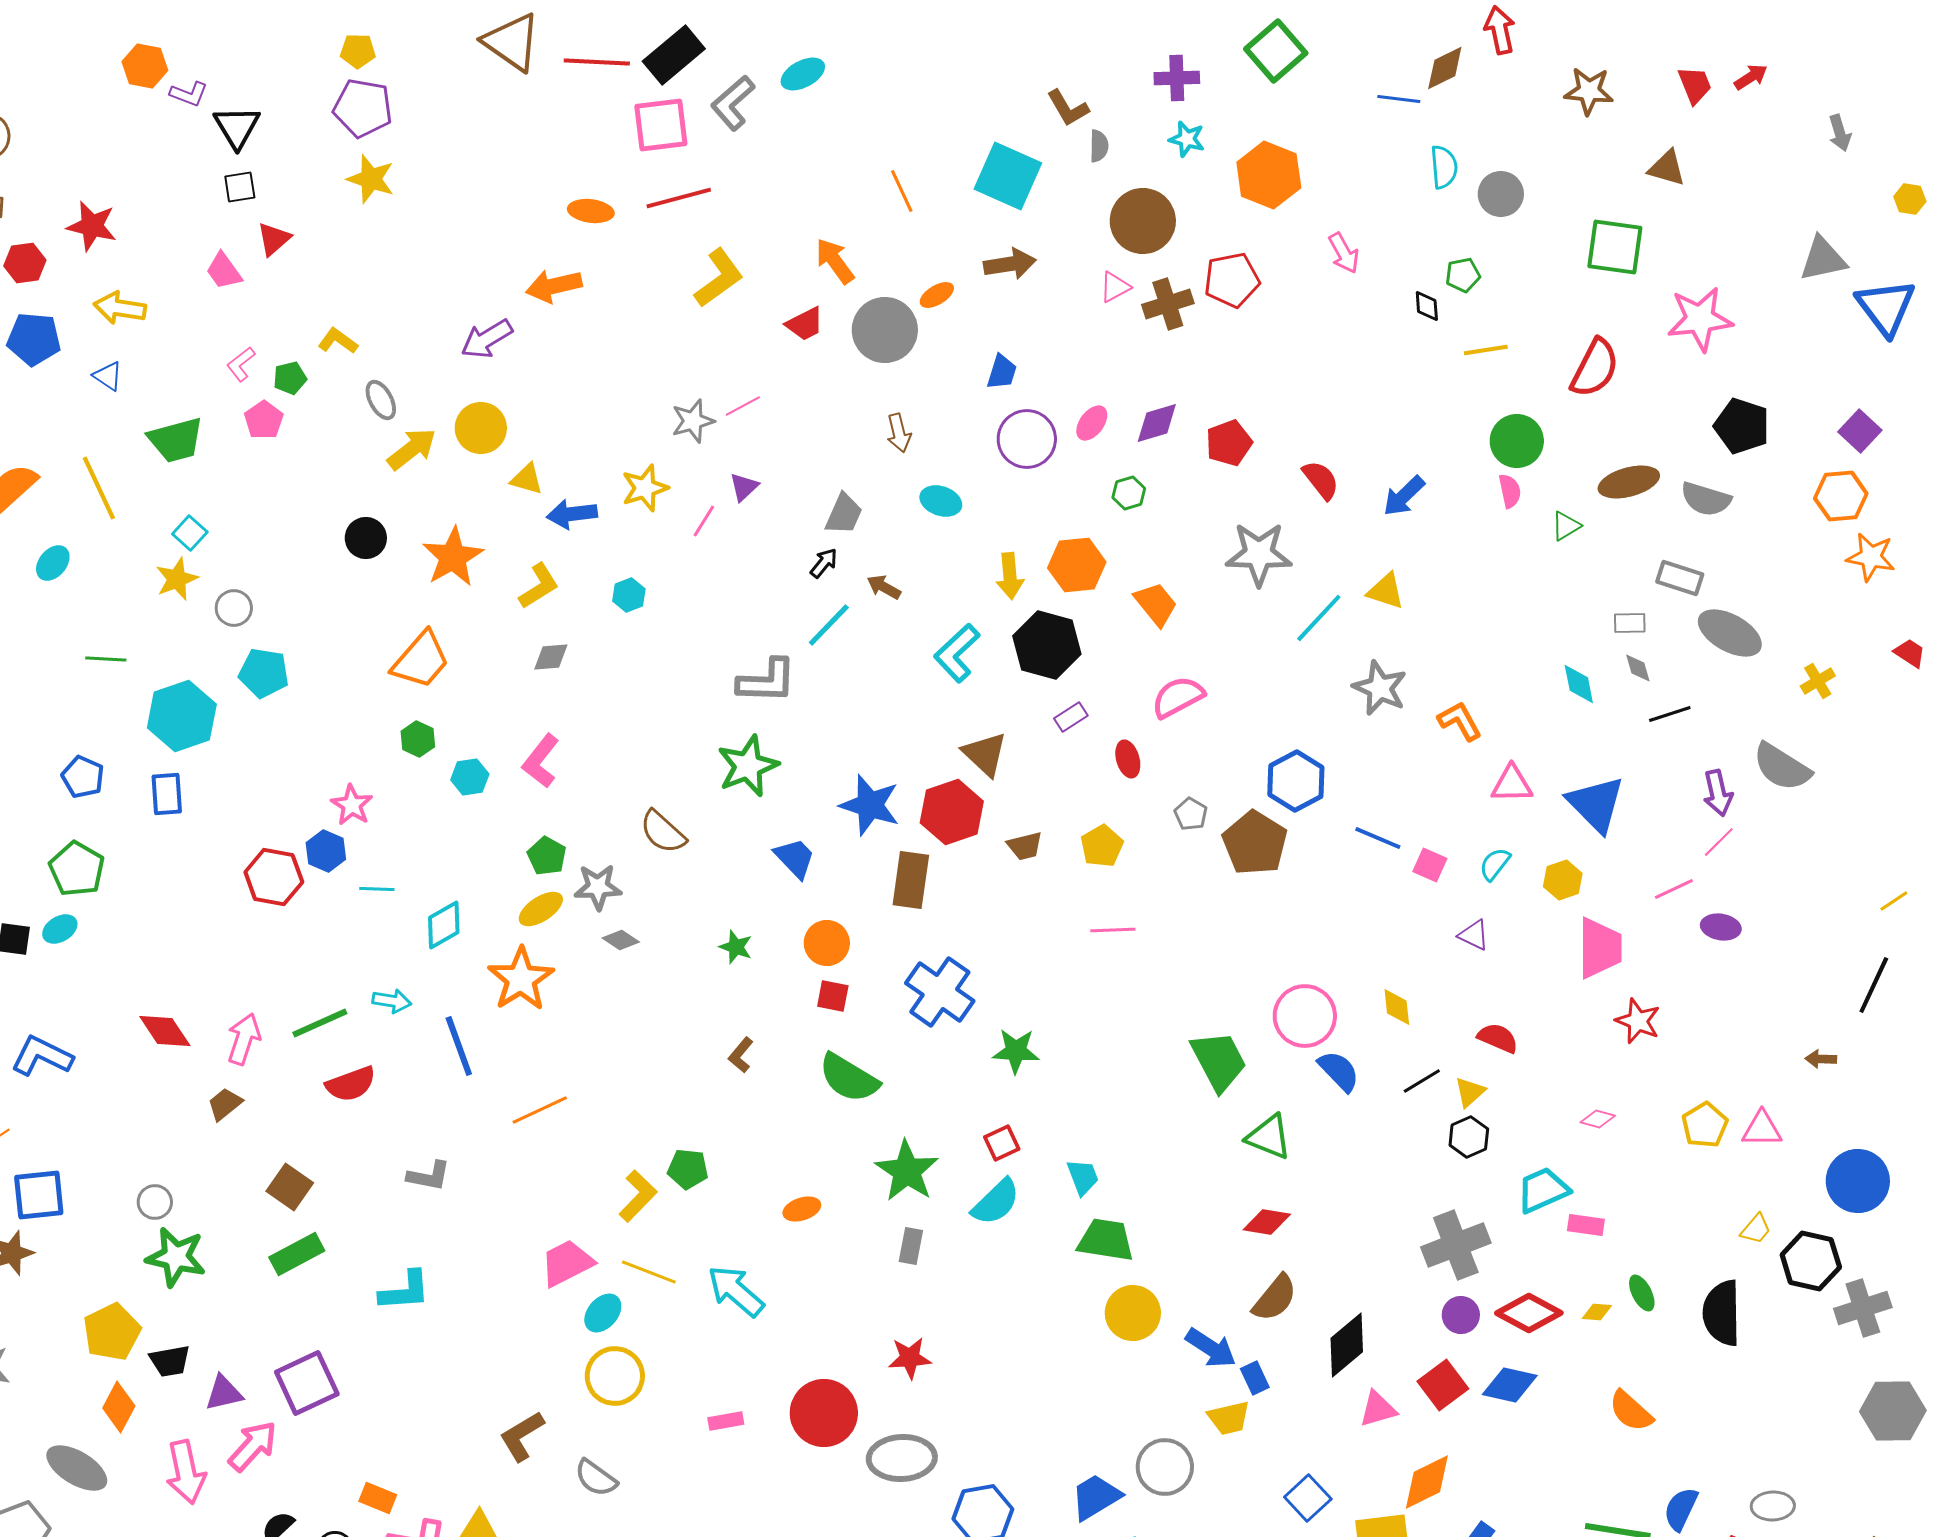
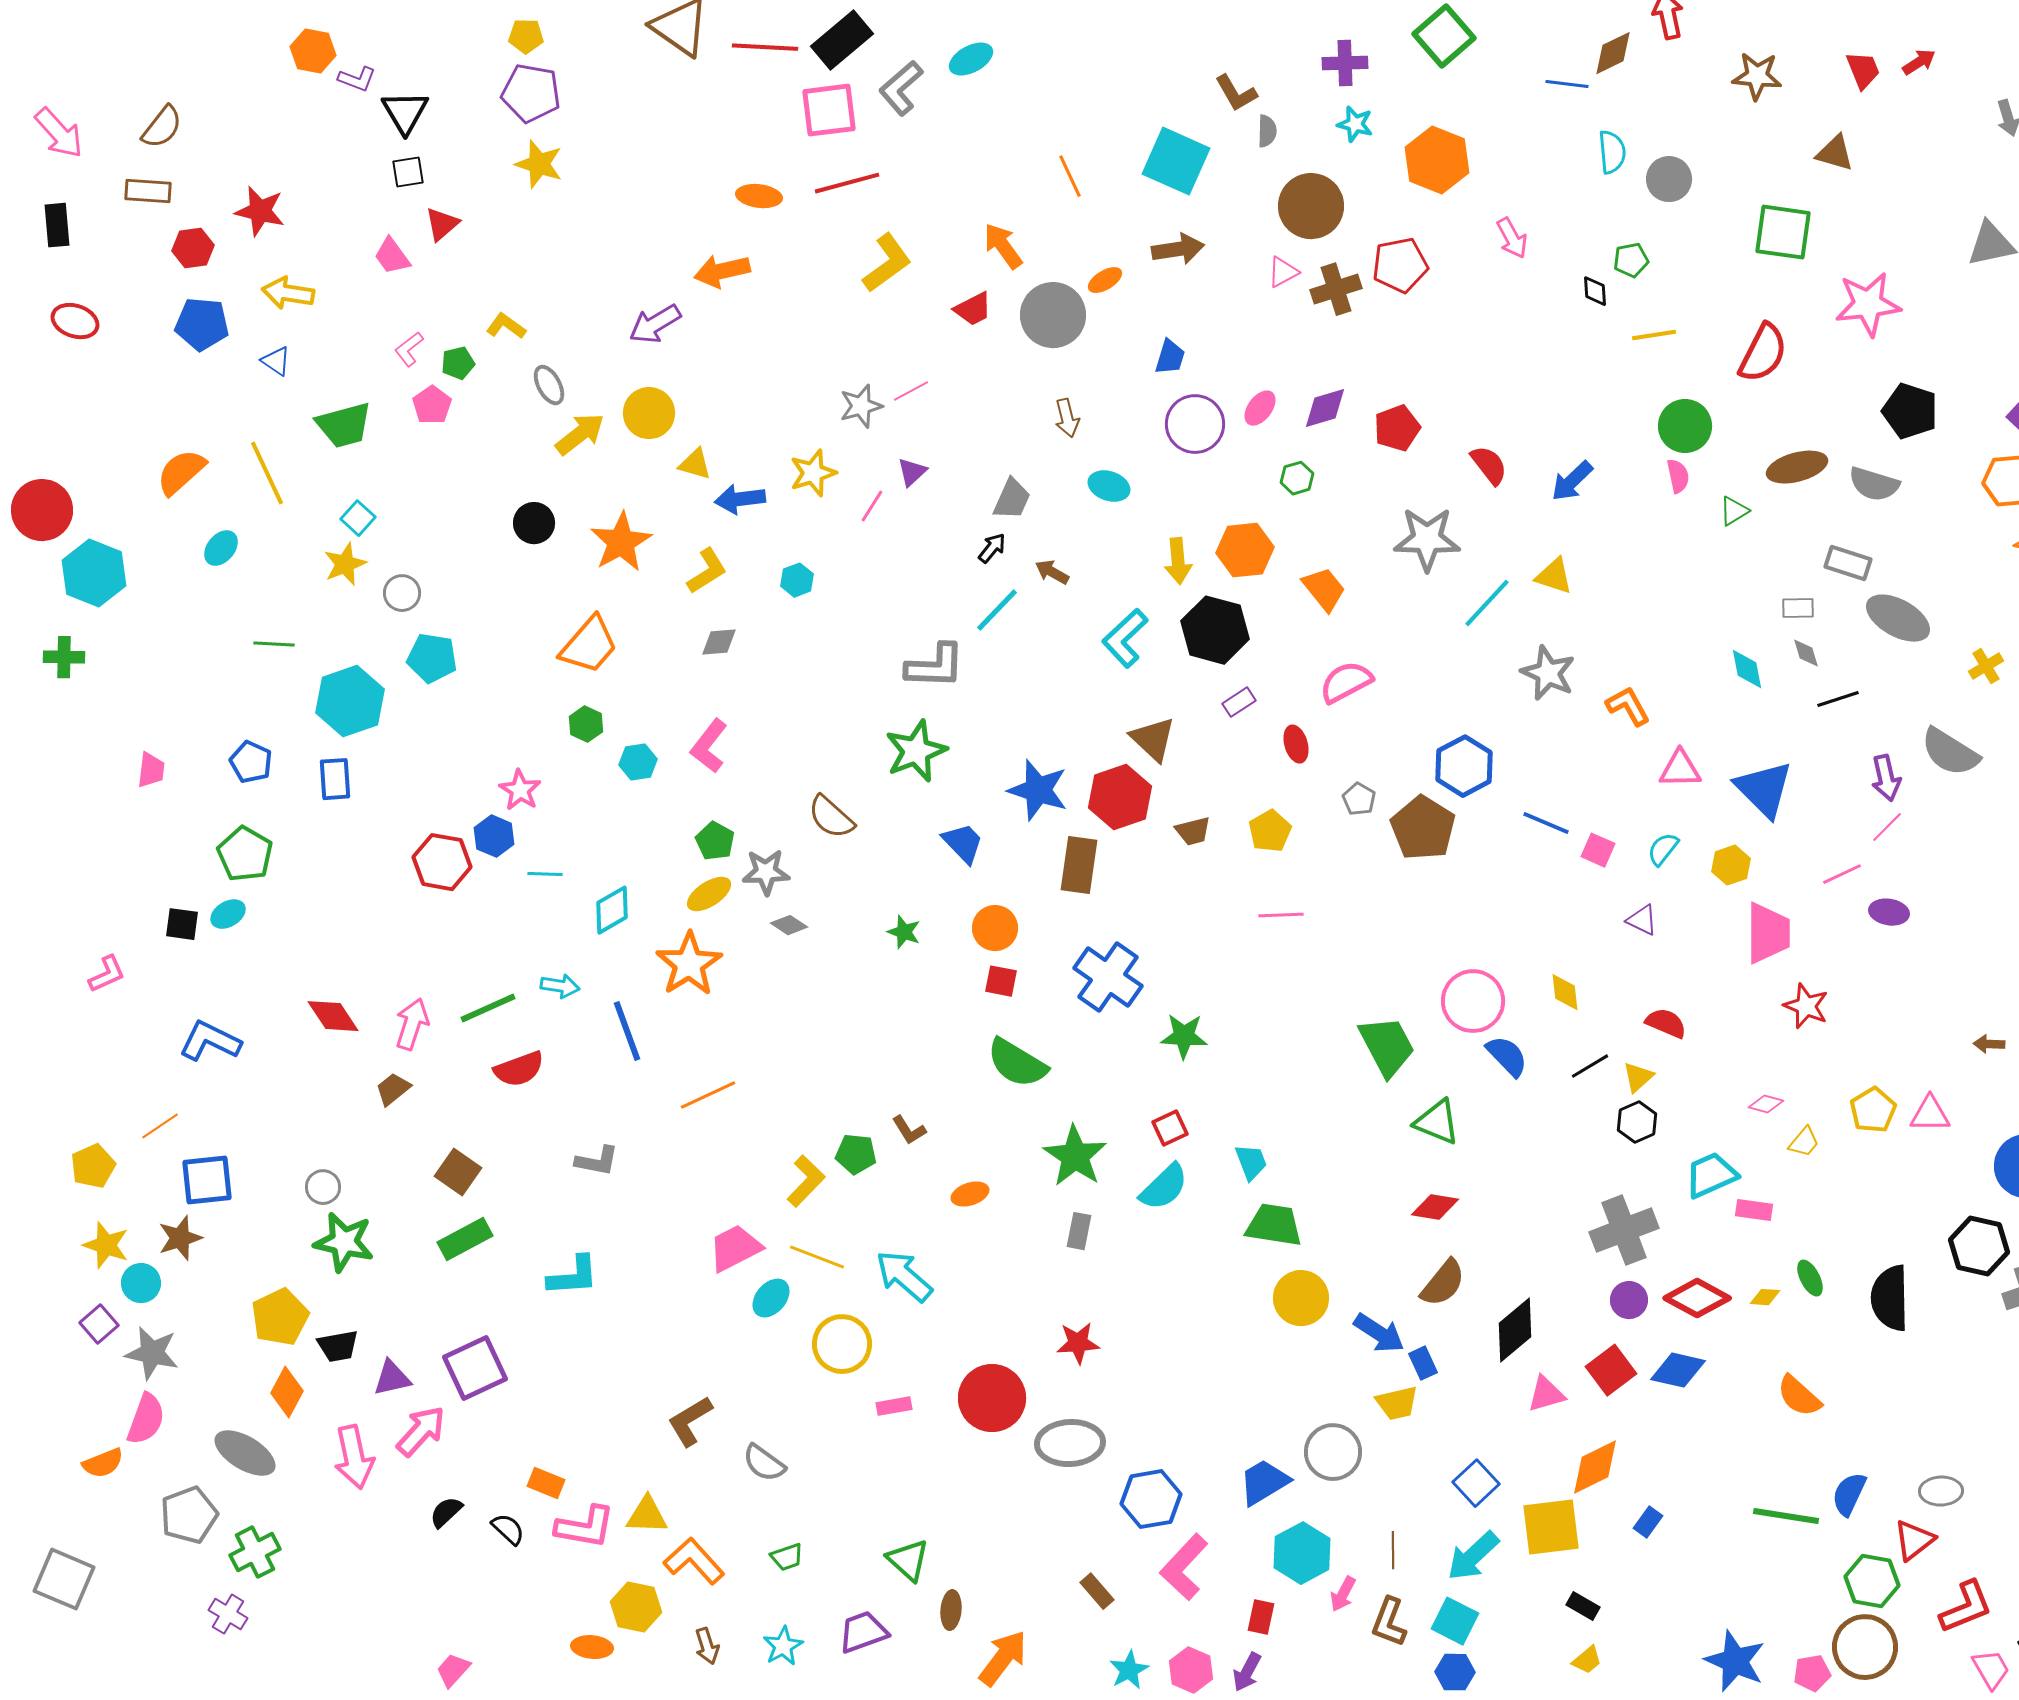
brown L-shape: (741, 1055) -> (909, 1130), moved, turned -72
yellow trapezoid: (1756, 1229) -> (1804, 1142), moved
yellow circle: (615, 1376) -> (842, 1344), moved

